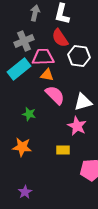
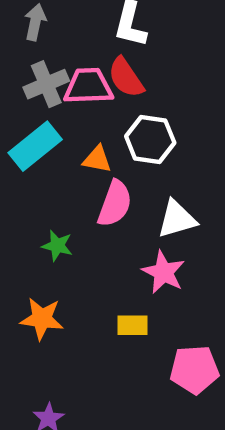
gray arrow: (35, 13) -> (35, 22), moved
white hexagon: (79, 56) -> (150, 139), moved
pink trapezoid: (43, 57) -> (88, 86), moved
pink semicircle: (55, 95) -> (115, 204), turned 65

